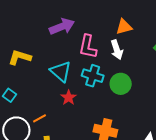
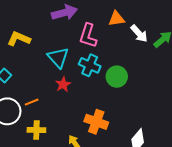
orange triangle: (124, 27) -> (116, 19), moved
white arrow: (117, 50) -> (139, 34), moved, turned -30

